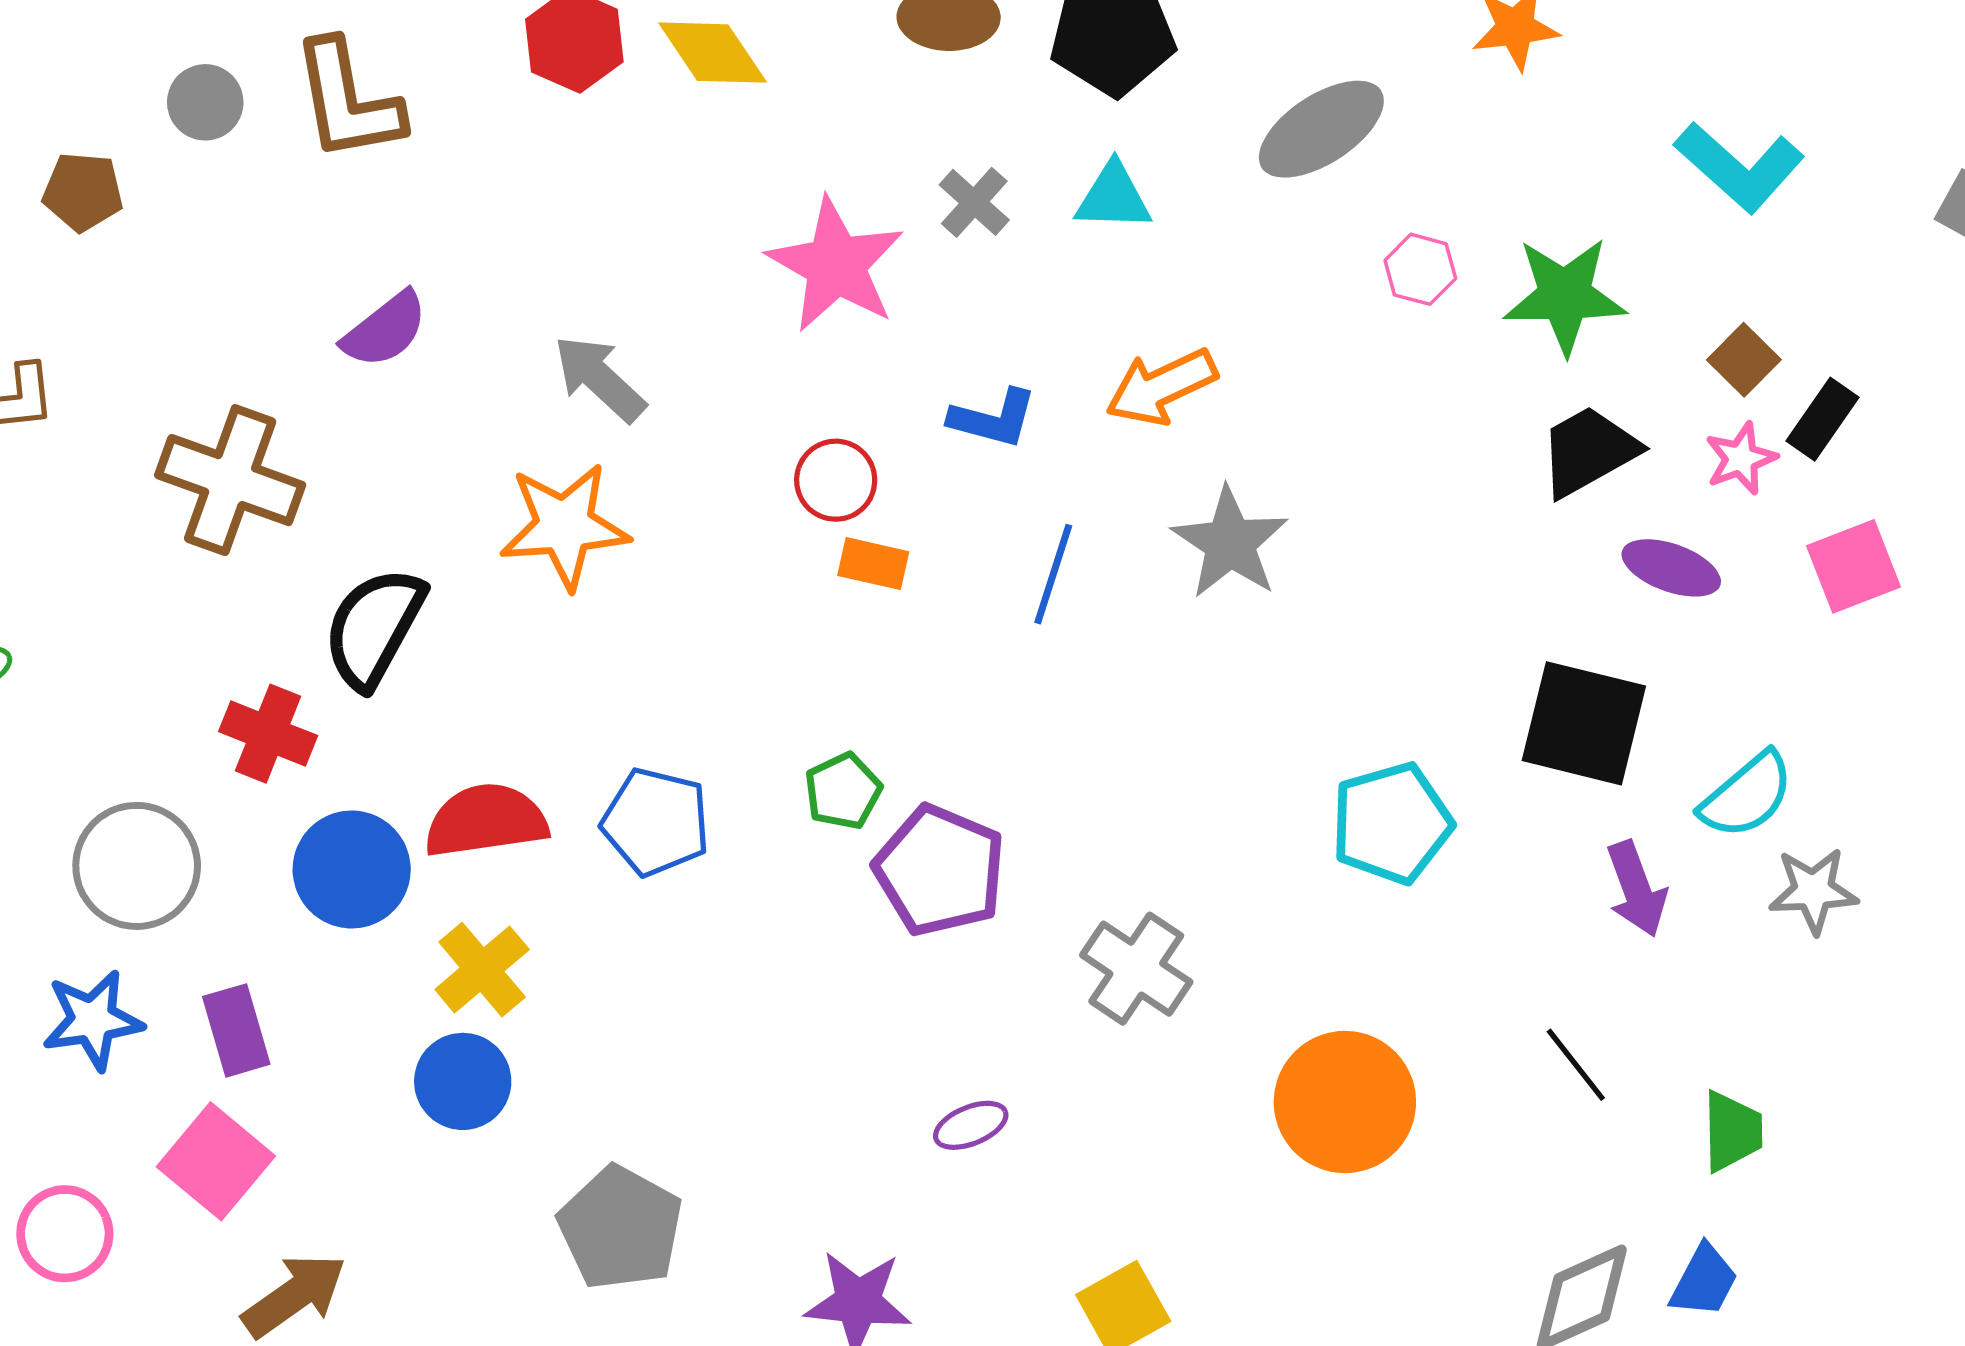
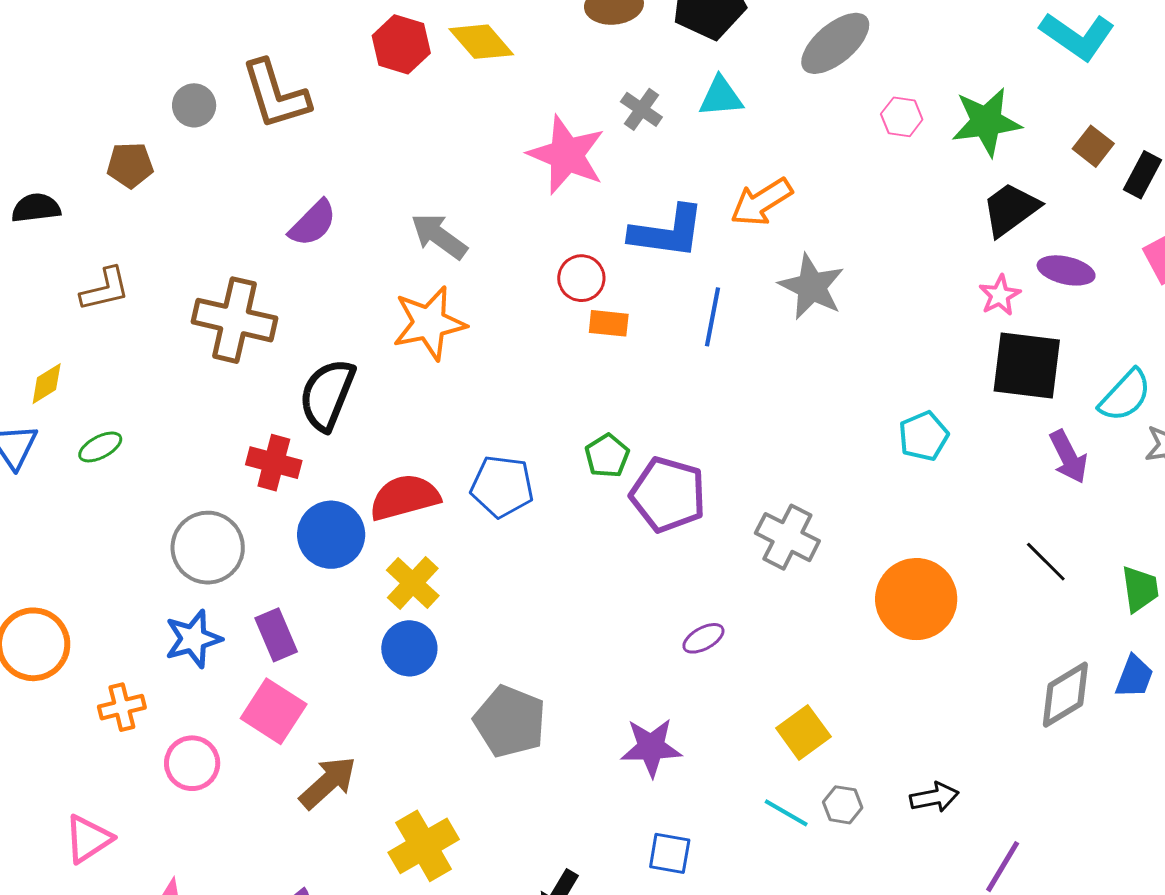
blue L-shape: (993, 418) -> (667, 232), size x1.5
pink star: (1741, 459) -> (1000, 295), moved
cyan pentagon: (1392, 823) -> (924, 436), size x0.7

